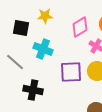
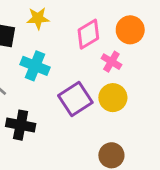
purple square: (71, 72) -> (75, 99), turned -30

